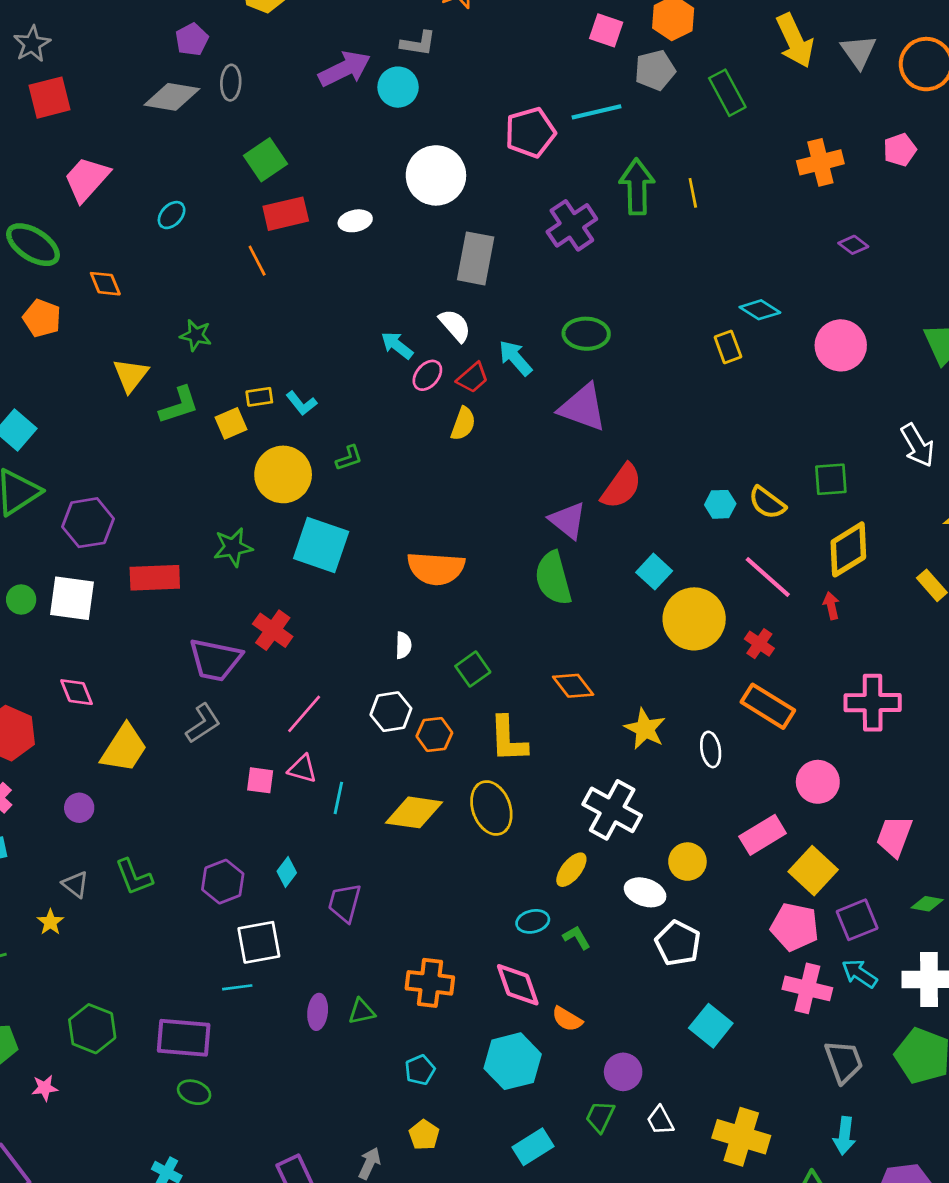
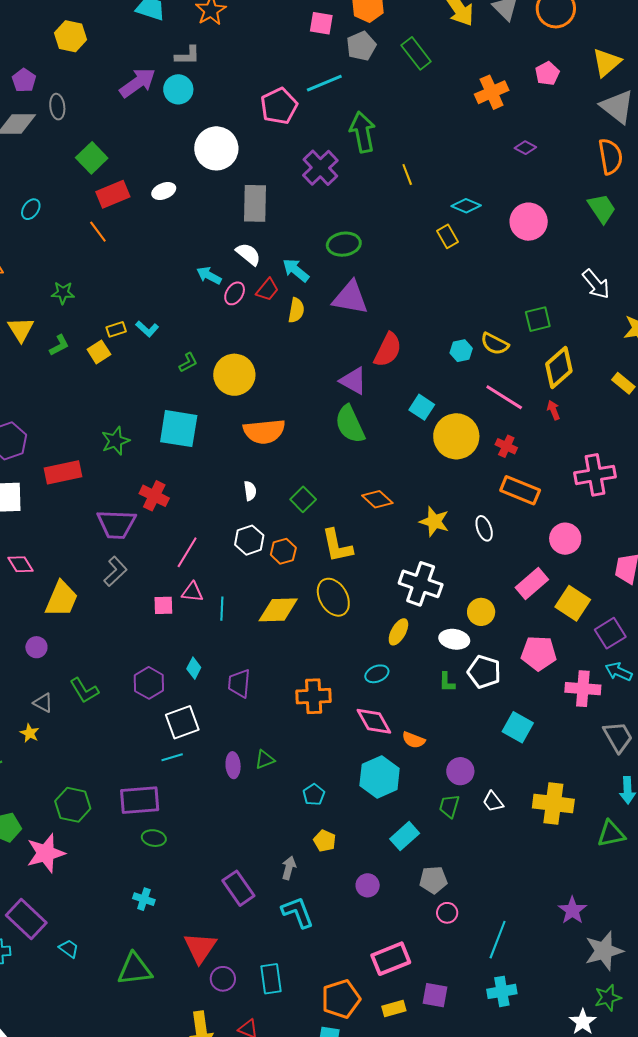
yellow line: (693, 193) -> (407, 175), moved
green L-shape: (179, 405) -> (59, 345), size x0.7
yellow semicircle: (463, 424) -> (296, 310), moved
yellow circle: (283, 474) -> (234, 375), moved
pink pentagon: (795, 927) -> (539, 653), moved
green L-shape: (577, 937) -> (447, 682), moved, turned -140
orange cross: (430, 983) -> (314, 696), moved
pink star: (45, 1088) -> (46, 853), size x2.0

